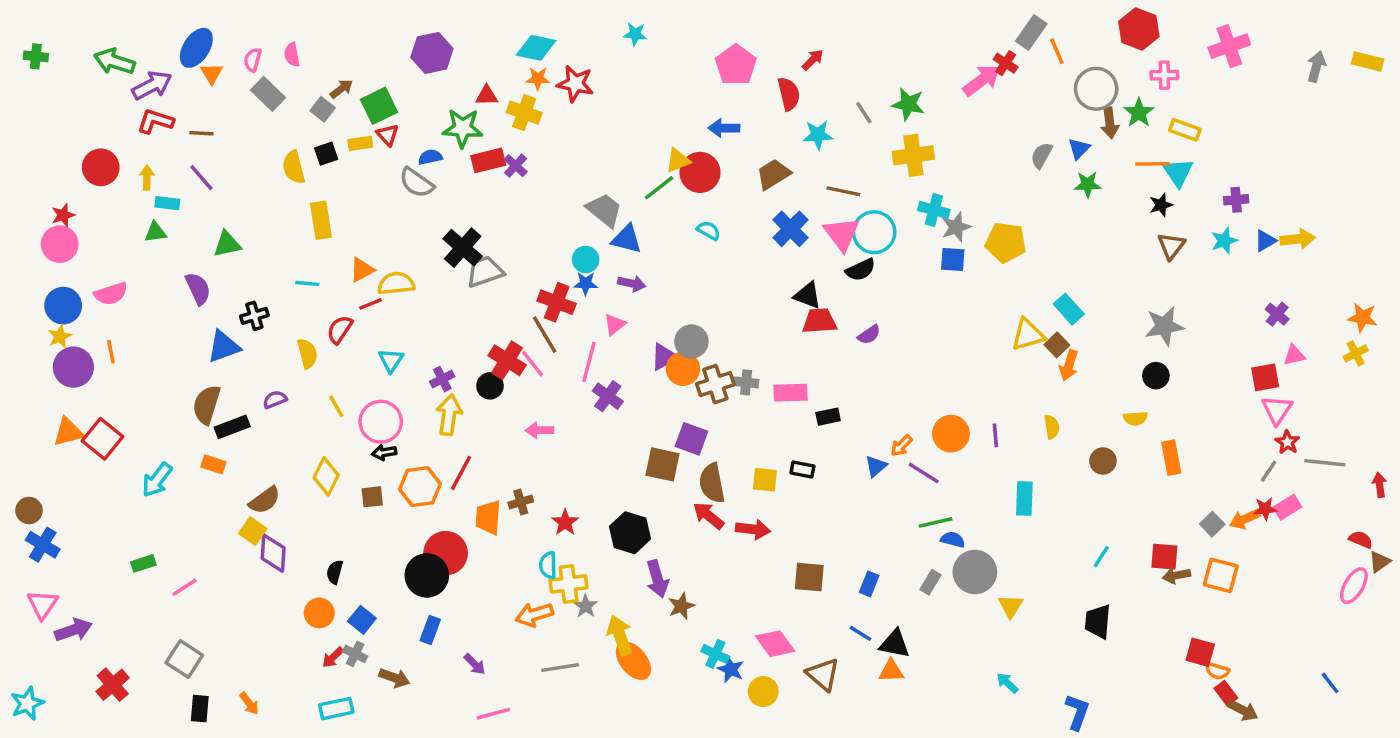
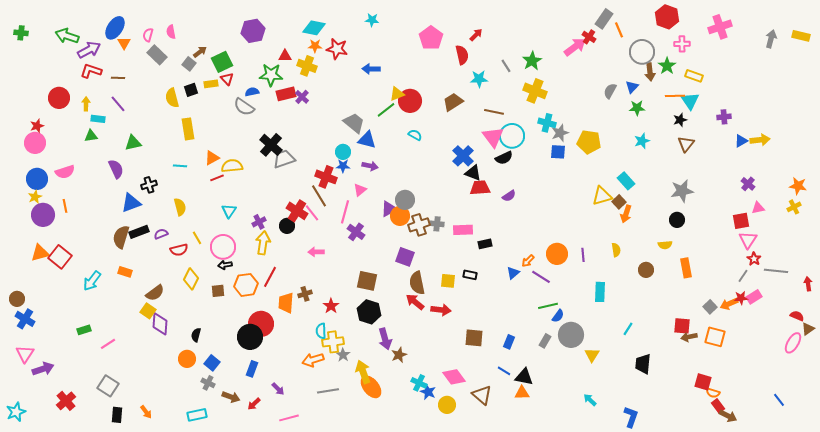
green star: (908, 104) -> (532, 61), turned 30
blue arrow: (724, 128) -> (371, 69), moved
yellow cross: (913, 155) -> (535, 91), turned 30
blue cross: (790, 229) -> (463, 156), moved
cyan star: (1224, 241) -> (642, 141), moved
red semicircle: (340, 330) -> (179, 250), moved, turned -138
black rectangle: (232, 427) -> (139, 232), moved
brown square: (662, 464) -> (367, 281), moved
blue semicircle: (953, 540) -> (558, 316), turned 112
cyan line: (1101, 557) -> (628, 329), moved
red arrow: (333, 657) -> (254, 404), moved

